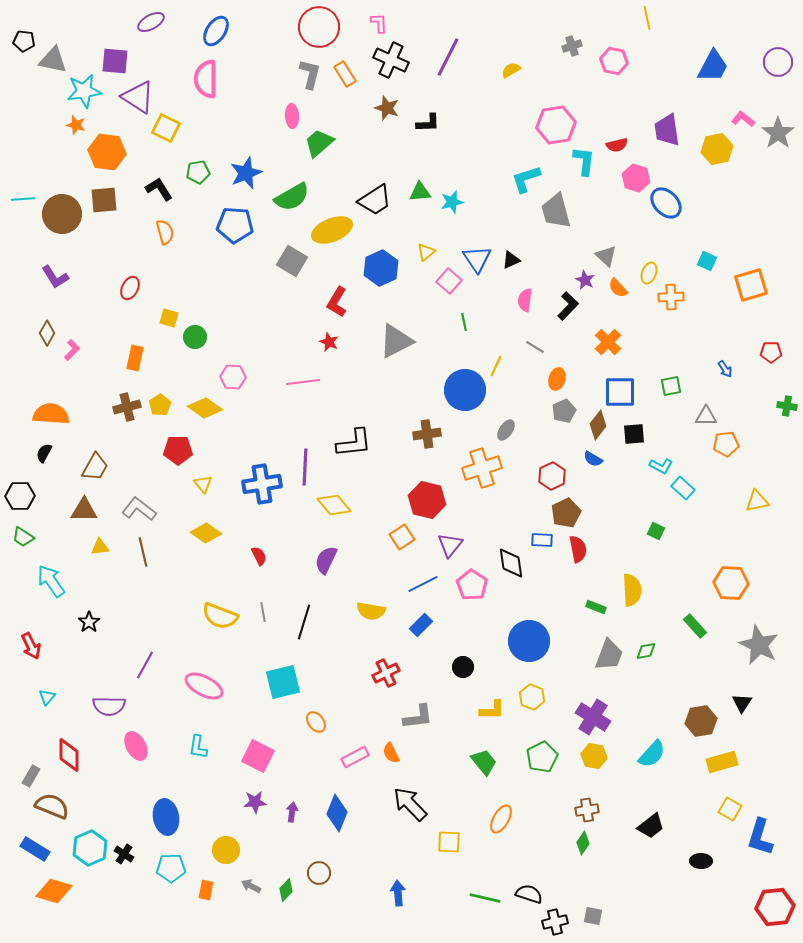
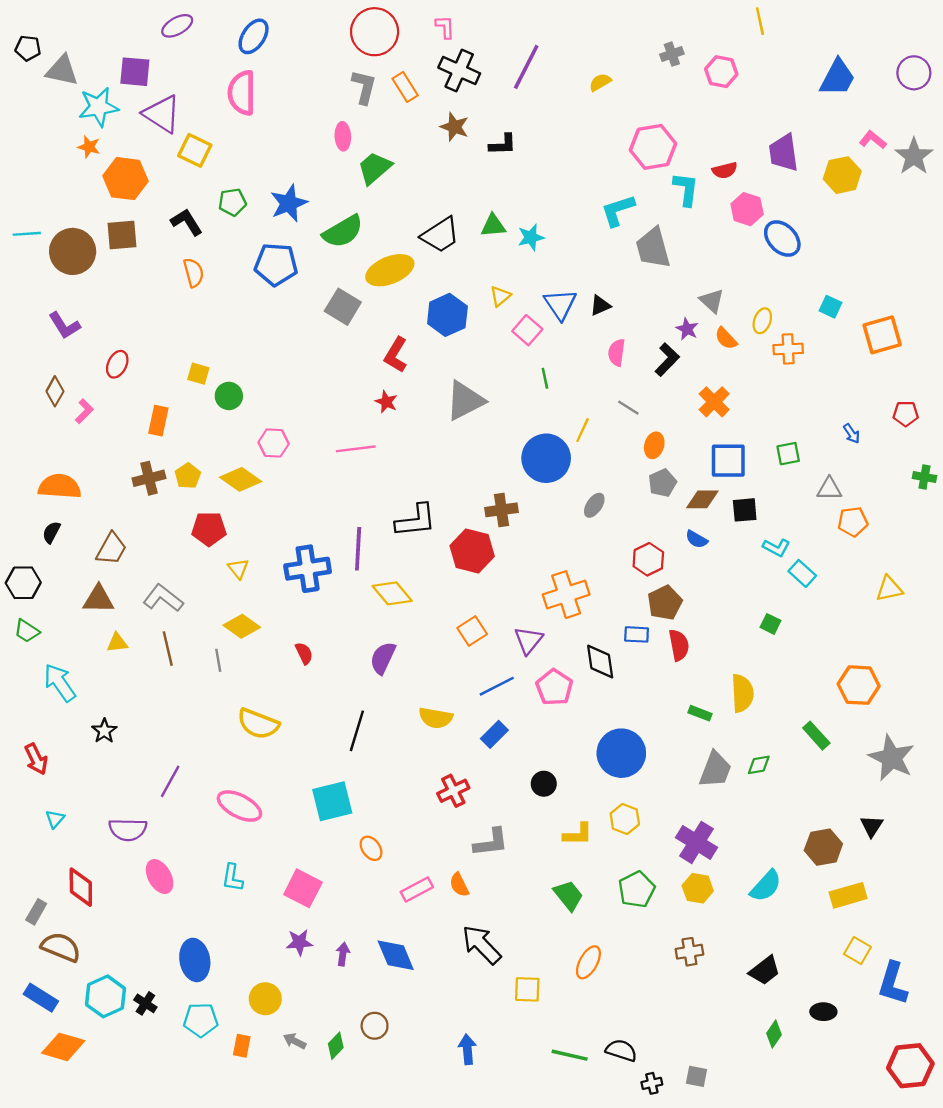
red ellipse: (130, 288) -> (117, 364), moved
brown diamond: (598, 425) -> (702, 499), turned 52
orange cross: (482, 468) -> (566, 595), moved
red hexagon: (427, 500) -> (472, 551), moved
gray line: (263, 612) -> (218, 660), moved
blue diamond: (337, 813) -> (396, 955), turned -45
green diamond: (583, 843) -> (774, 1034), moved
black cross: (555, 922) -> (652, 1083), size x0.7

